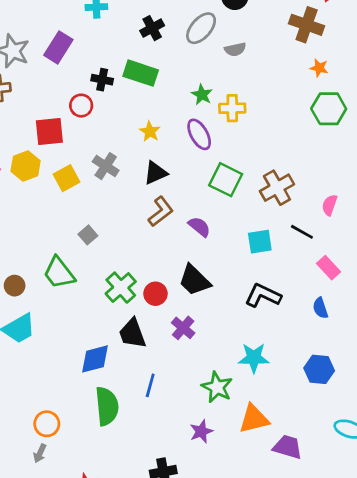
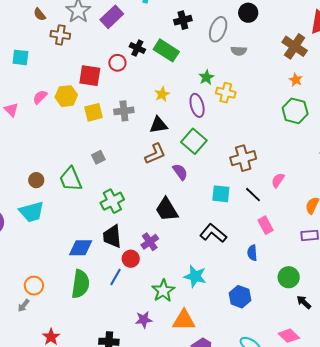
gray ellipse: (201, 28) -> (218, 29), turned -35
gray cross: (106, 166) -> (124, 111), turned 36
green square: (226, 180) -> (194, 141), moved
red circle: (155, 294) -> (131, 259), moved

